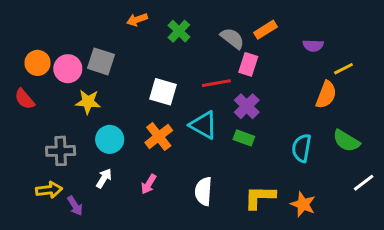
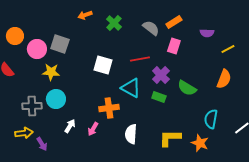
orange circle: (38, 63) -> (15, 36), moved
pink rectangle: (248, 64) -> (174, 46), moved
orange semicircle: (326, 95) -> (224, 79), moved
orange cross: (159, 136) -> (109, 108), moved, turned 30
cyan circle: (110, 139) -> (56, 99), moved
green semicircle: (346, 141) -> (187, 88), moved
cyan semicircle: (302, 148) -> (211, 119), moved
white arrow: (104, 178) -> (70, 126), moved

